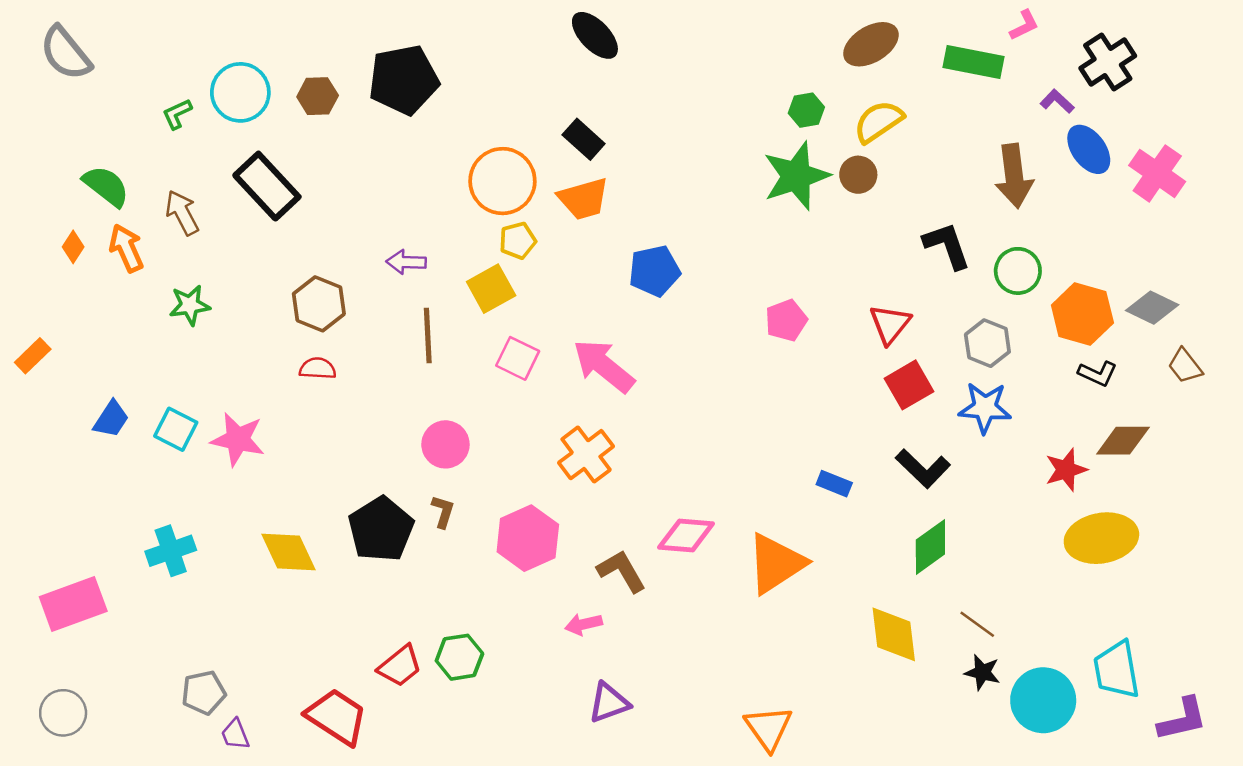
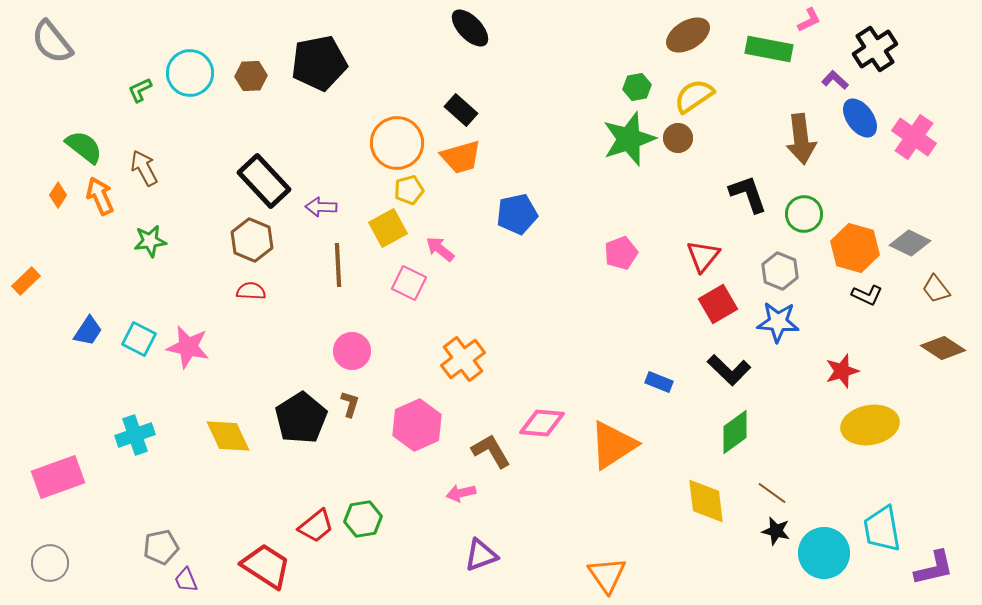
black rectangle: (267, 186) -> (264, 181), moved
pink arrow: (604, 366) -> (440, 249), moved, size x0.6
brown diamond: (1123, 441) -> (943, 348), moved, turned 33

